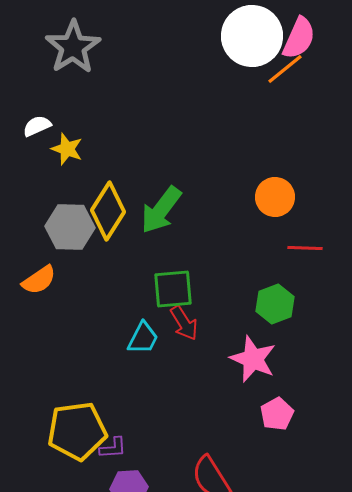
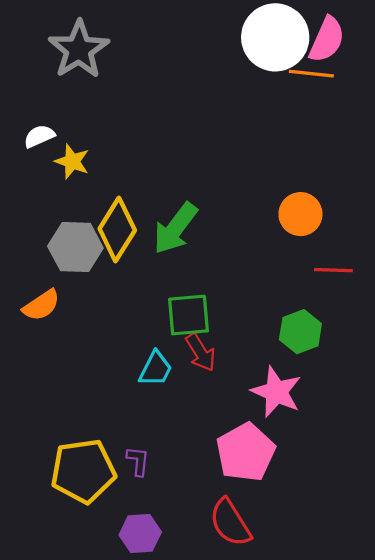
orange line: (285, 69) -> (311, 74), turned 45
pink pentagon: (277, 414) -> (246, 452), moved, size x1.6
purple L-shape: (113, 448) -> (138, 461), moved, turned -80

